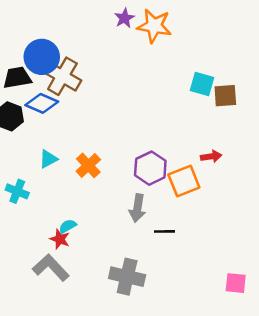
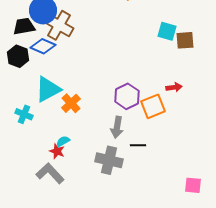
cyan triangle: (48, 159) -> (48, 89), size x1.8
orange cross: (88, 165) -> (71, 103), moved
gray cross: (127, 277) -> (109, 160), moved

